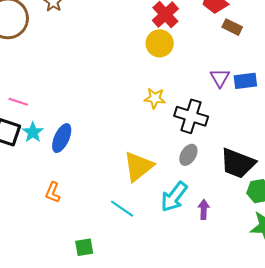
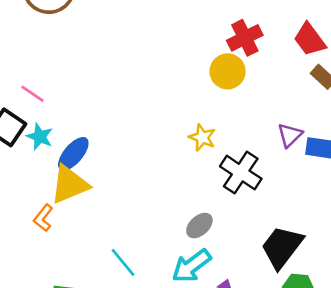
cyan star: (33, 132) -> (40, 137), turned -30
gray ellipse: (188, 155) -> (199, 226), moved
black trapezoid: (238, 163) -> (282, 247), turned 90
yellow triangle: (138, 167) -> (70, 185), moved

